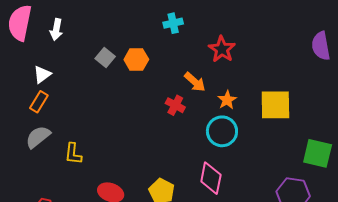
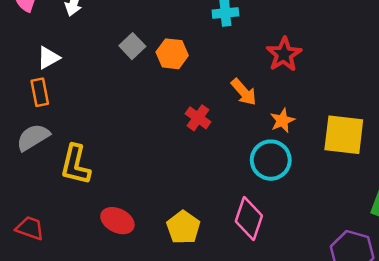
orange rectangle: (39, 102) -> (40, 92), turned -50
red cross: (175, 105) -> (198, 118), moved
yellow L-shape: (73, 154) -> (75, 165), size x1.4

